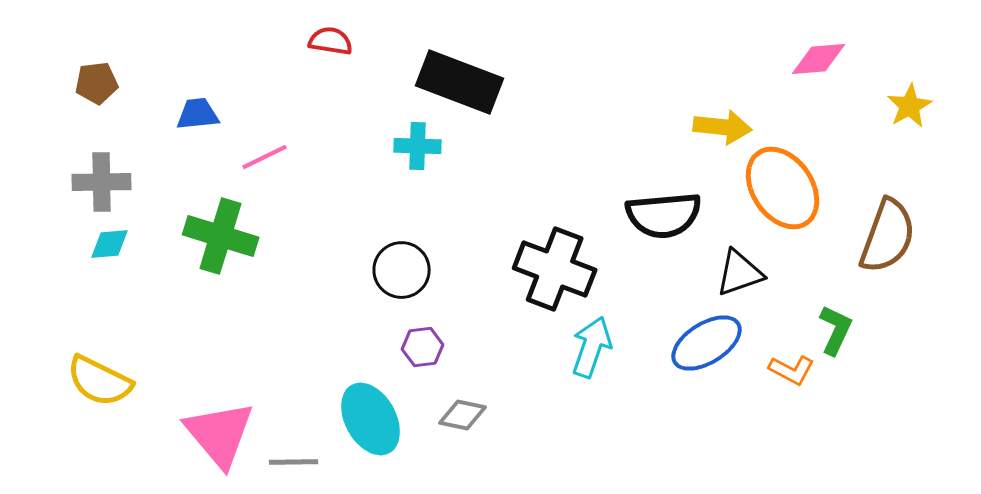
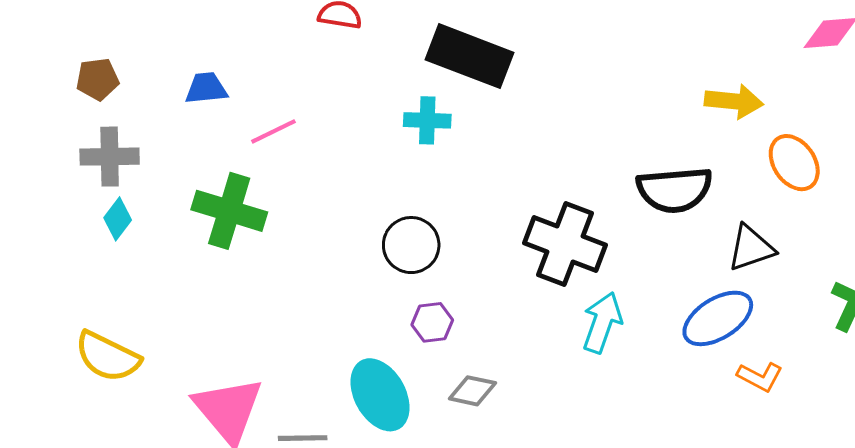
brown pentagon: (97, 83) -> (98, 79), moved
orange ellipse: (783, 188) -> (794, 163), size x0.7
cyan diamond: (110, 244) -> (118, 219), turned -48
orange L-shape: (792, 370) -> (760, 377), moved

